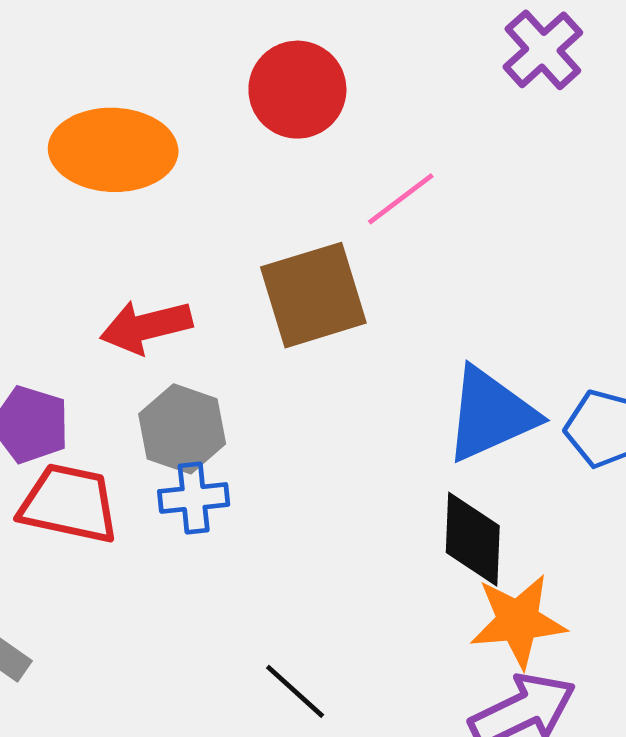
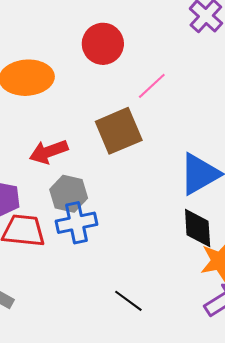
blue cross: (194, 498) -> (77, 223), size x1.4

